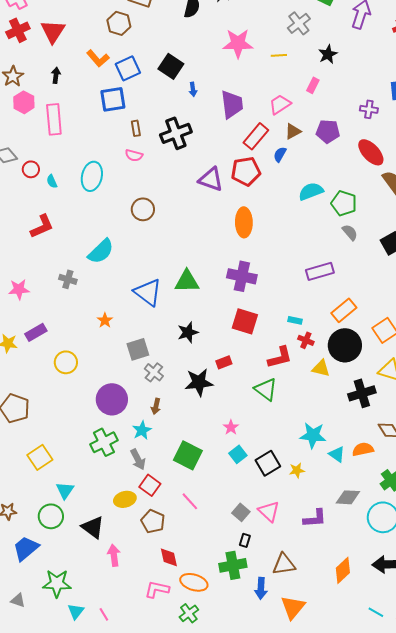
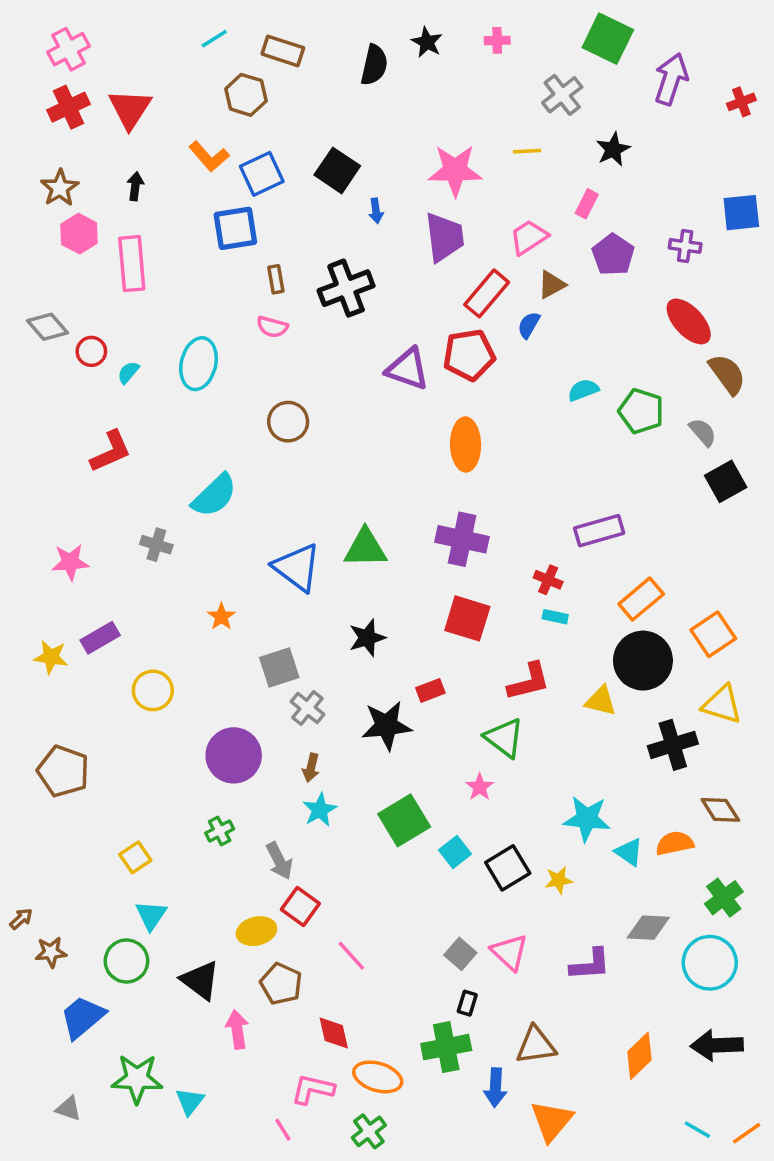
pink star: (238, 43) -> (455, 170), moved
purple pentagon: (328, 131) -> (613, 255), moved, turned 30
cyan semicircle: (52, 181) -> (128, 372), turned 64
cyan semicircle: (311, 191) -> (583, 390), size x0.7
gray semicircle: (350, 232) -> (703, 432), moved
red cross: (306, 340) -> (548, 580), moved
pink star: (231, 427) -> (480, 787), moved
cyan star: (142, 430) -> (320, 810), moved
green cross: (104, 442) -> (220, 831), size x0.6
green square: (188, 455) -> (404, 820), moved, turned 32
yellow square: (40, 457) -> (135, 857), moved, size x0.7
pink line: (190, 501) -> (351, 956), moved
brown pentagon: (153, 521) -> (281, 984), moved
cyan triangle: (76, 611) -> (190, 1102), moved
pink line: (104, 614) -> (283, 1130), moved

